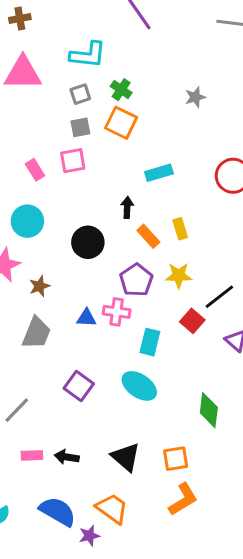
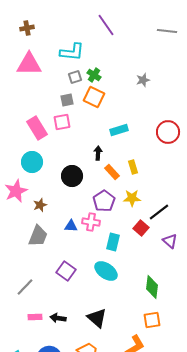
gray square: (80, 94) -> (75, 77), moved
pink rectangle: (35, 170) -> (37, 128), size x1.6
orange square: (176, 459) -> (152, 320), moved

